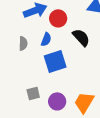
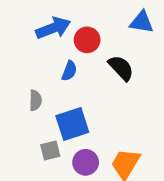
gray semicircle: (23, 43) -> (35, 100), moved
blue square: (55, 61) -> (72, 124), moved

